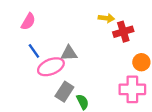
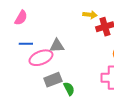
blue line: (34, 51) -> (26, 44), turned -56
gray rectangle: (64, 92) -> (53, 80), turned 36

